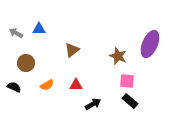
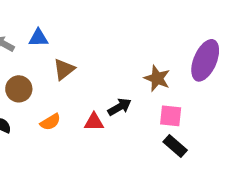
brown triangle: (72, 50) -> (64, 69), moved
black arrow: (93, 104) -> (120, 107), moved

